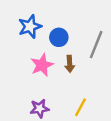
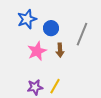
yellow line: (81, 107) -> (55, 86), moved

